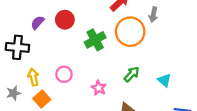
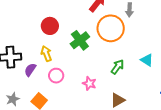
purple semicircle: (38, 23) -> (30, 70), moved
yellow arrow: (33, 77) -> (46, 54), moved
cyan triangle: (164, 80) -> (147, 60), moved

